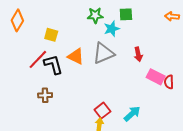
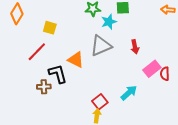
orange triangle: (76, 56) -> (76, 60), moved
black L-shape: (53, 65) -> (58, 74), moved
pink rectangle: (156, 77) -> (152, 69), turned -66
cyan arrow: (132, 114) -> (129, 93), moved

